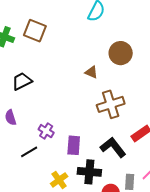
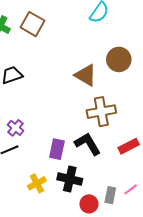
brown triangle: (91, 72) -> (86, 75), size x1.6
purple cross: (46, 131) -> (15, 128), moved
black L-shape: (113, 147) -> (88, 144), moved

